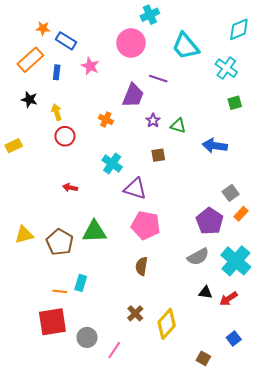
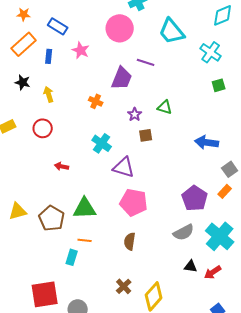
orange star: (43, 28) -> (24, 14), moved
purple star: (153, 121) -> (135, 114), moved
red circle: (65, 136) -> (43, 128), moved
blue arrow: (215, 146) -> (207, 142), moved
gray square: (231, 193) -> (230, 169), moved
orange line: (60, 291) -> (85, 240), moved

